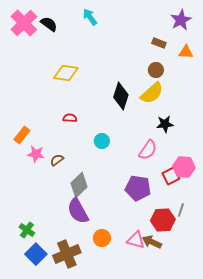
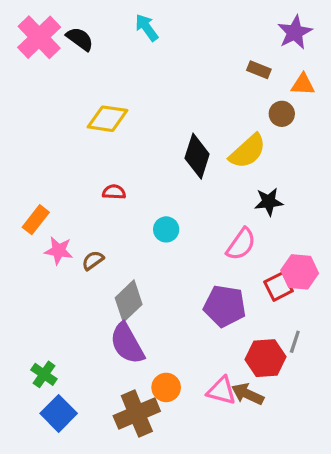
brown circle: (156, 70) -> (282, 114), moved
brown cross: (67, 254) -> (137, 413), moved

